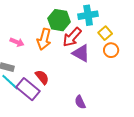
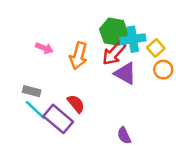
cyan cross: (88, 15) -> (133, 39), moved
green hexagon: (59, 20) -> (114, 32), moved
pink arrow: (17, 42) -> (44, 48), moved

